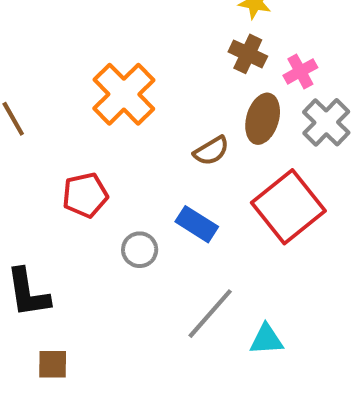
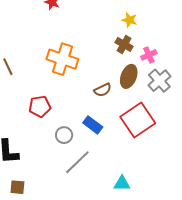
orange cross: (124, 94) -> (62, 59), turned -32
gray line: (210, 314) -> (77, 162), moved

